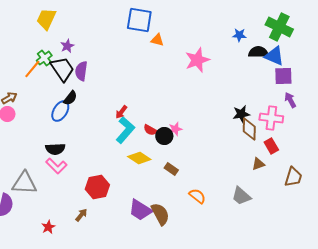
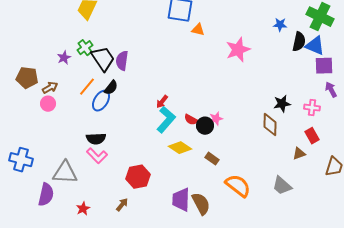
purple star: (67, 46) -> (64, 58), moved
black semicircle: (258, 52) -> (299, 42), turned 102
orange line: (32, 69) -> (87, 87), moved
pink cross: (271, 118) -> (312, 108), size x0.7
brown diamond: (249, 129) -> (270, 125), moved
orange semicircle: (197, 196) -> (238, 186), size x1.5
purple trapezoid: (140, 210) -> (181, 200), turned 60
red star: (48, 227) -> (83, 209), moved

